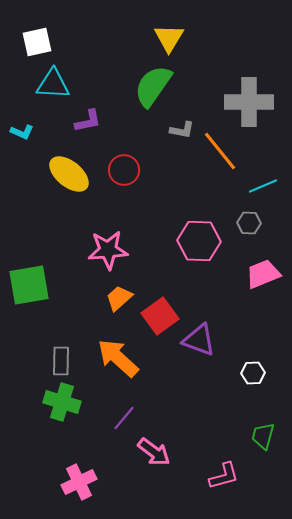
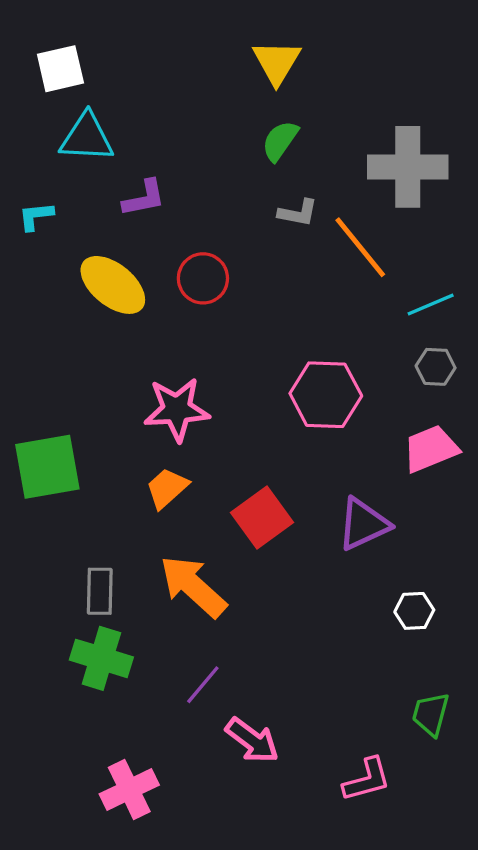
green semicircle: (153, 86) -> (280, 141), moved, size x0.6
cyan L-shape: (22, 132) -> (36, 216), turned 150
gray hexagon: (249, 223) -> (436, 367), moved
orange trapezoid: (119, 298) -> (167, 488), moved
purple triangle: (199, 340) -> (364, 524), moved, turned -45

